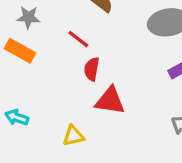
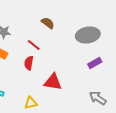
red semicircle: (92, 69) -> (29, 63), moved

